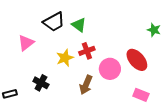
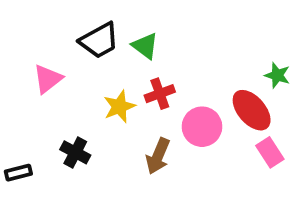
green star: (154, 30) -> (277, 75), moved
pink rectangle: (141, 95) -> (270, 152), moved, turned 35

